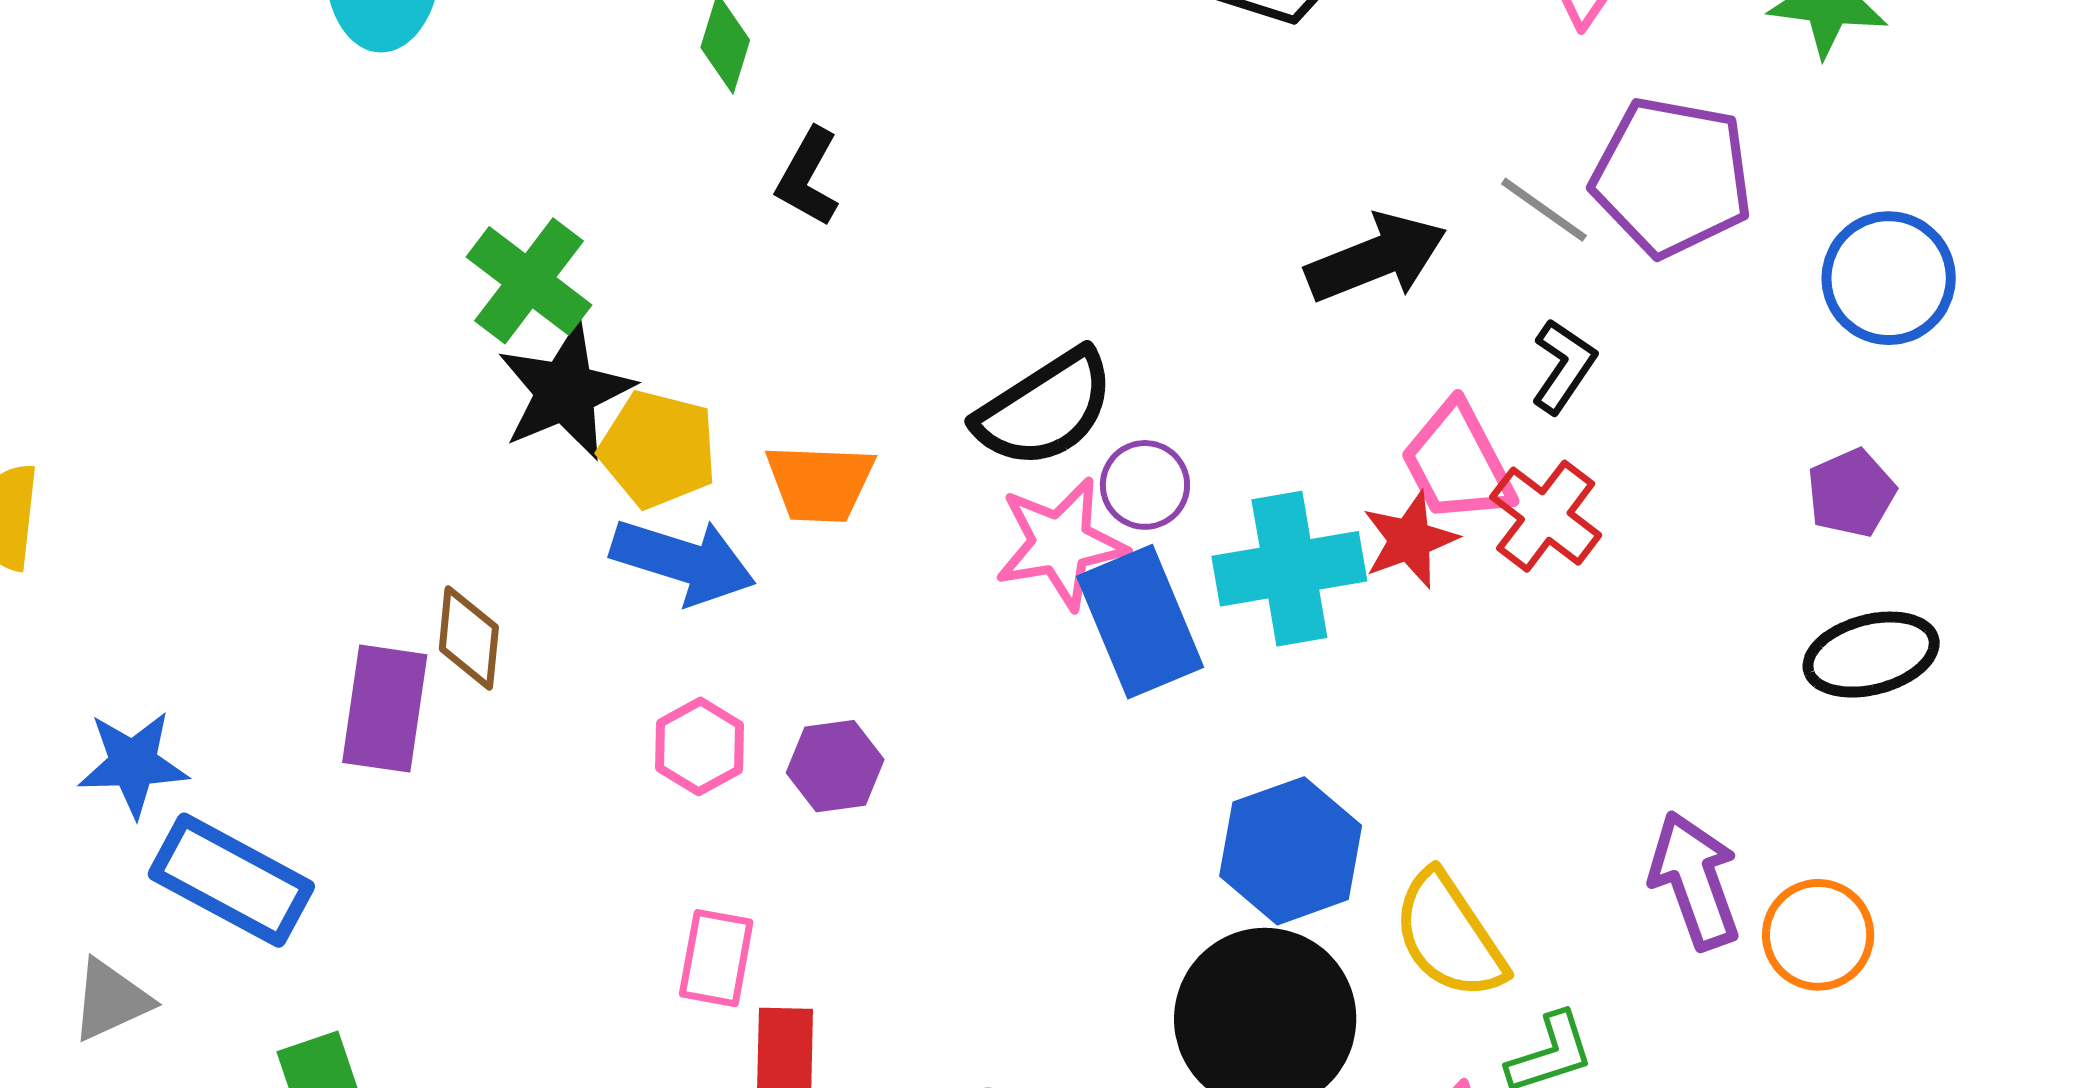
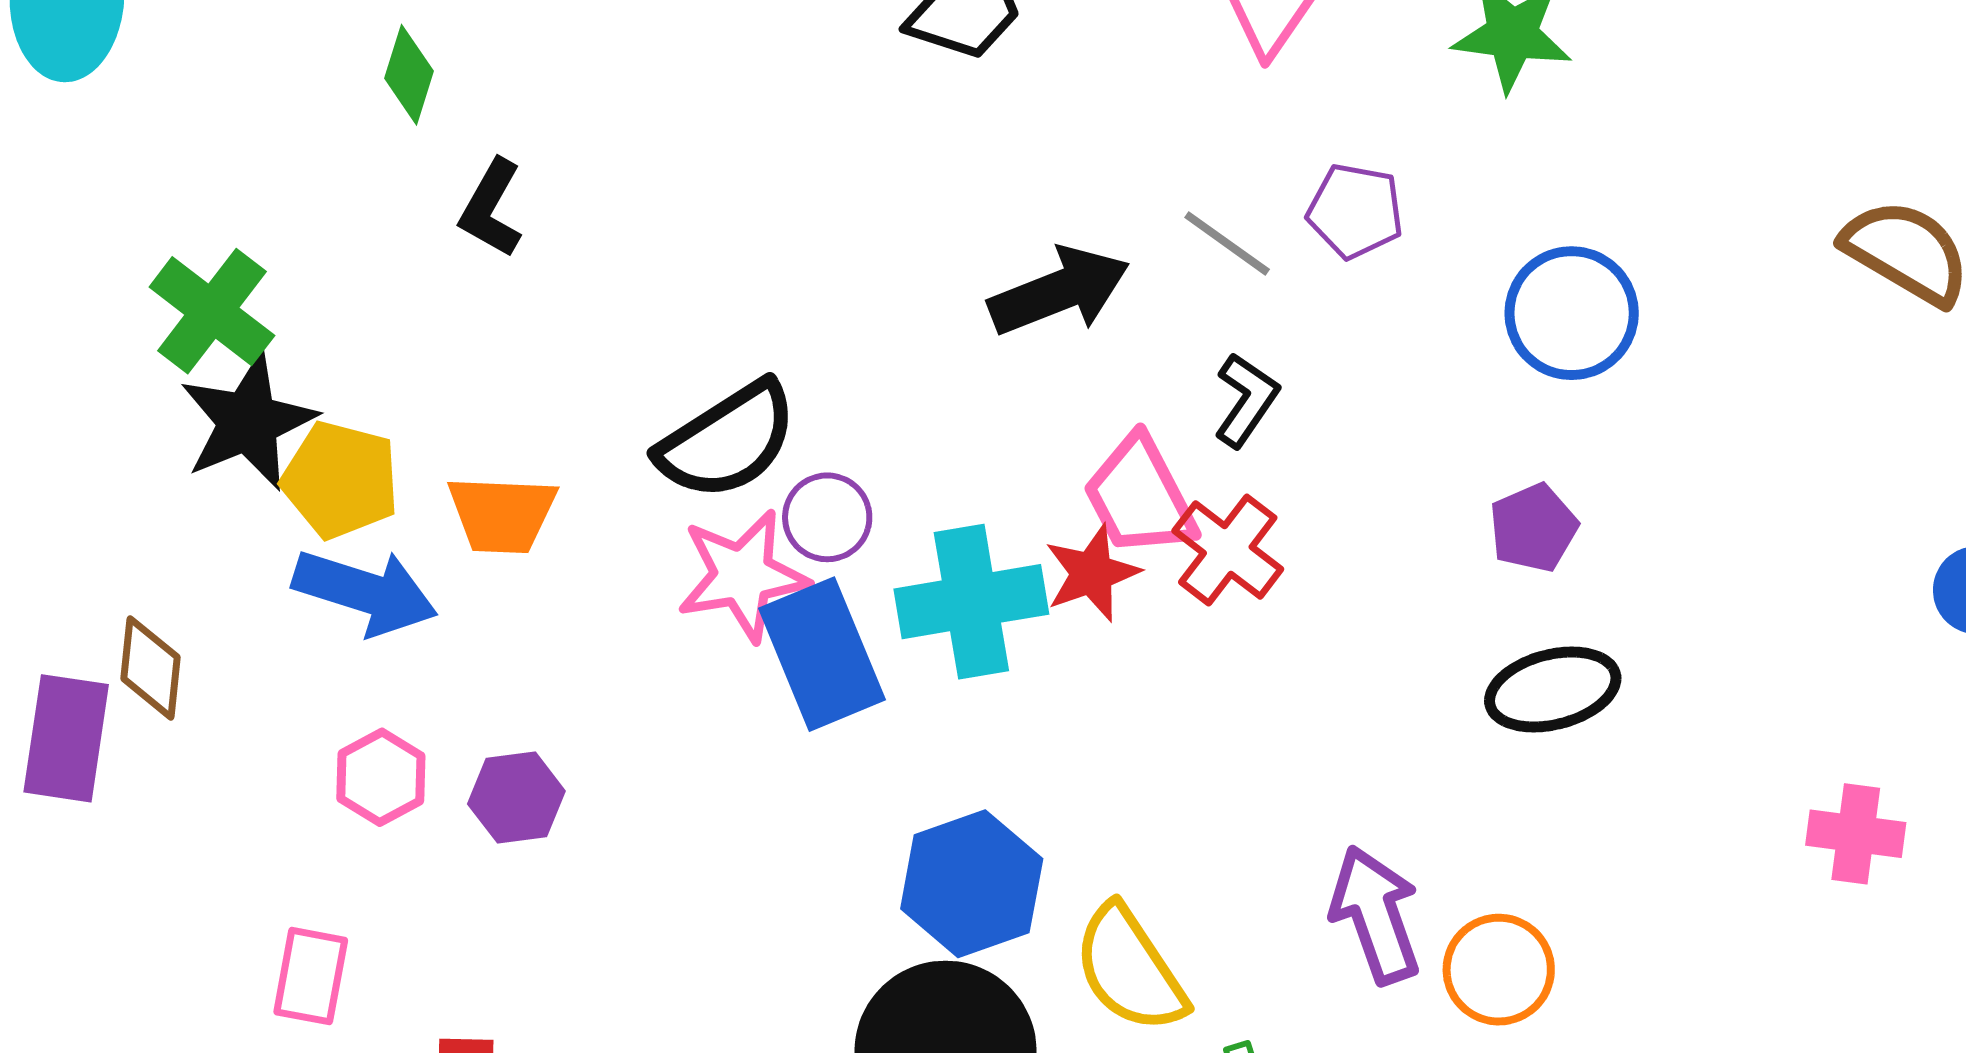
purple pentagon: (1672, 177) -> (1355, 211), size x0.6
pink rectangle: (716, 958) -> (311, 976), moved

